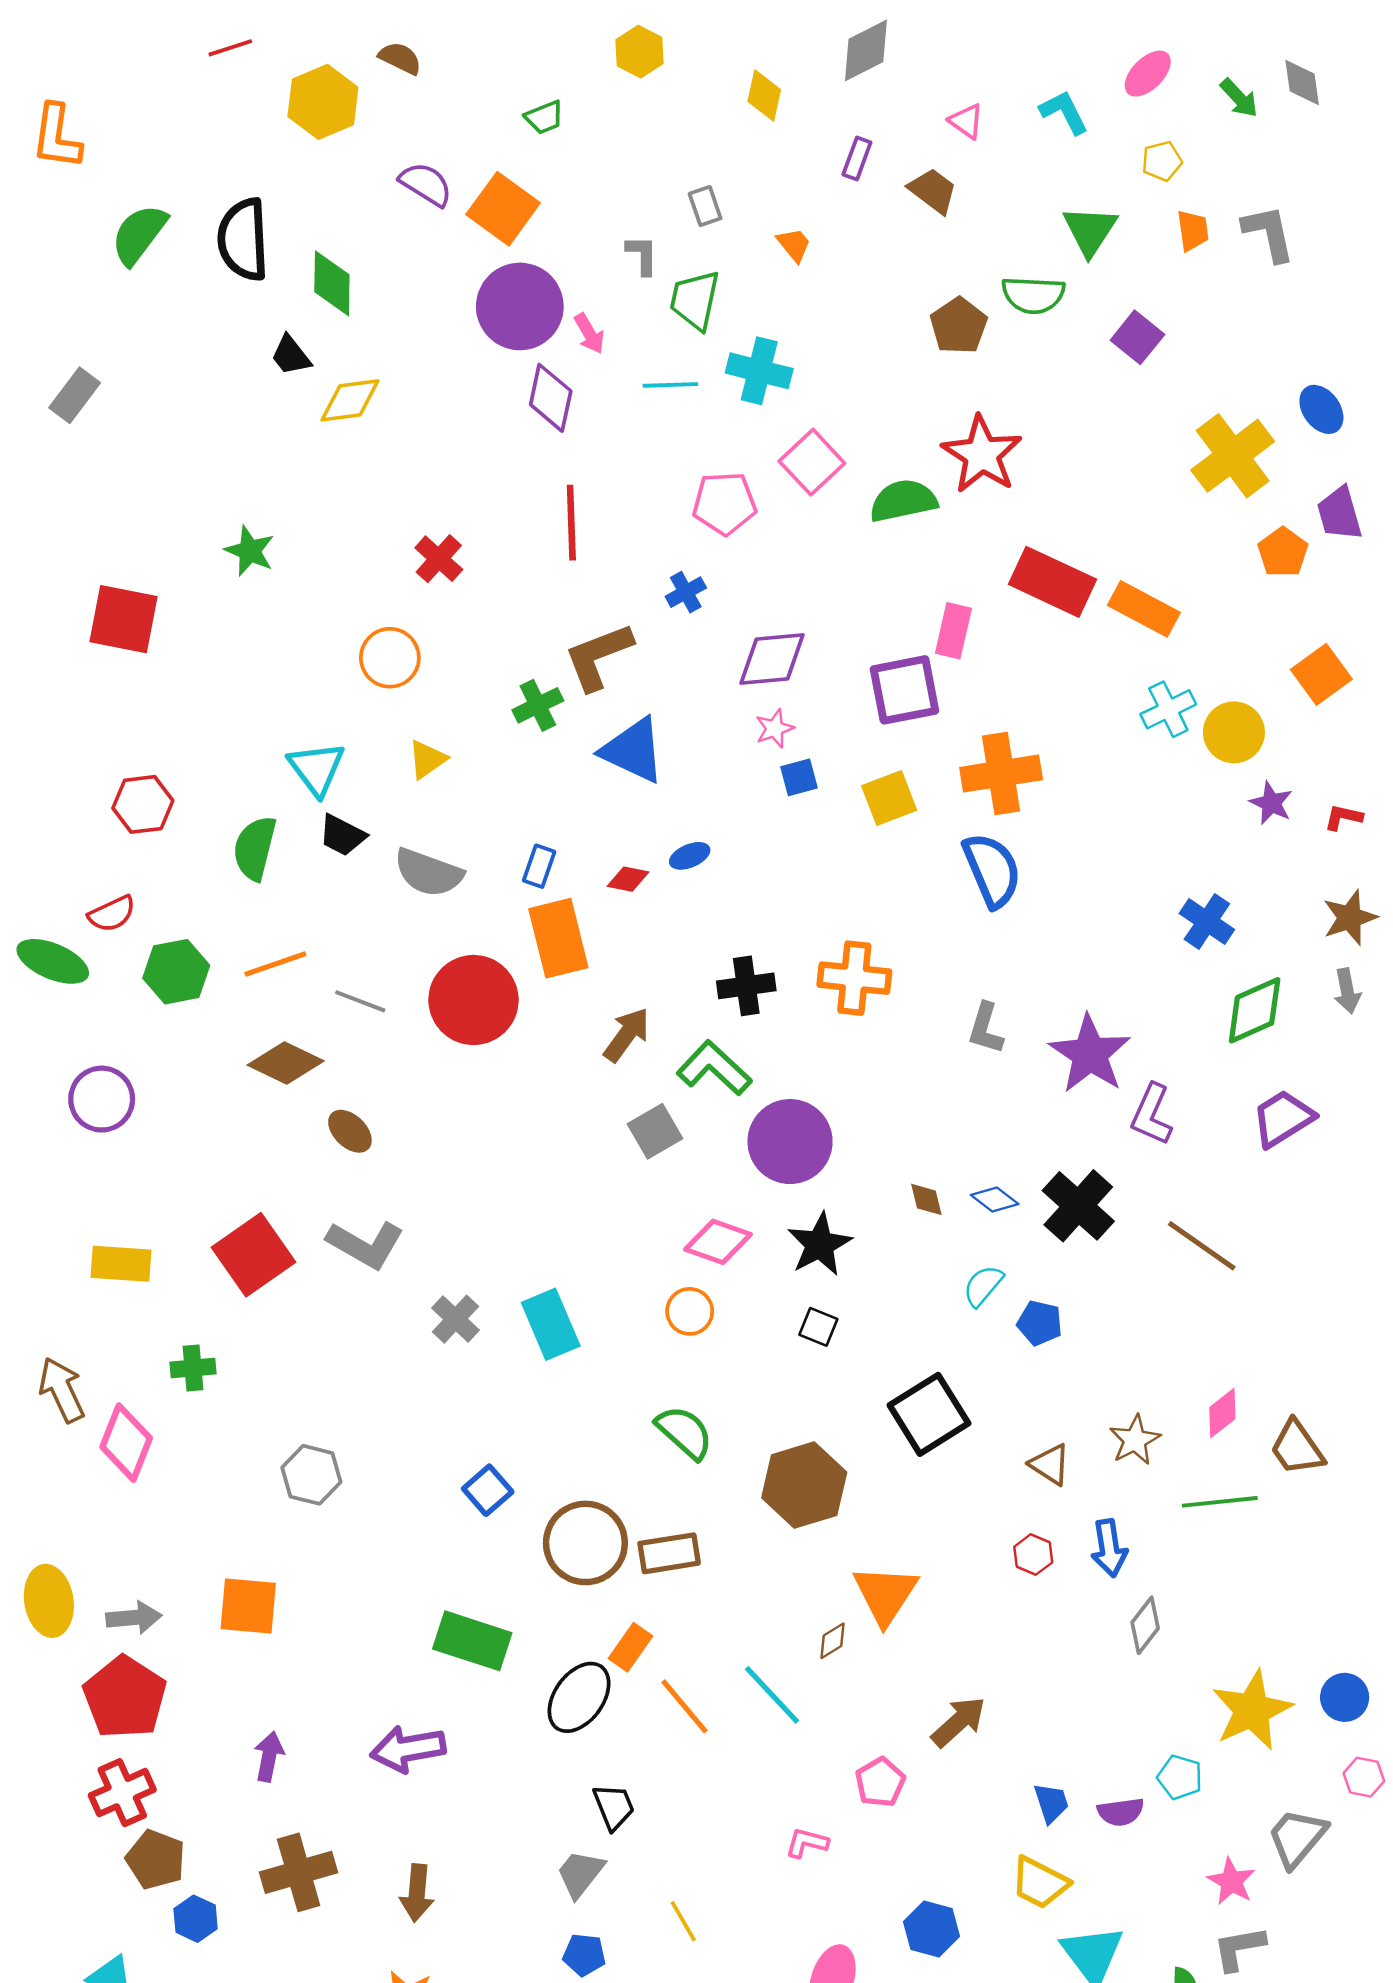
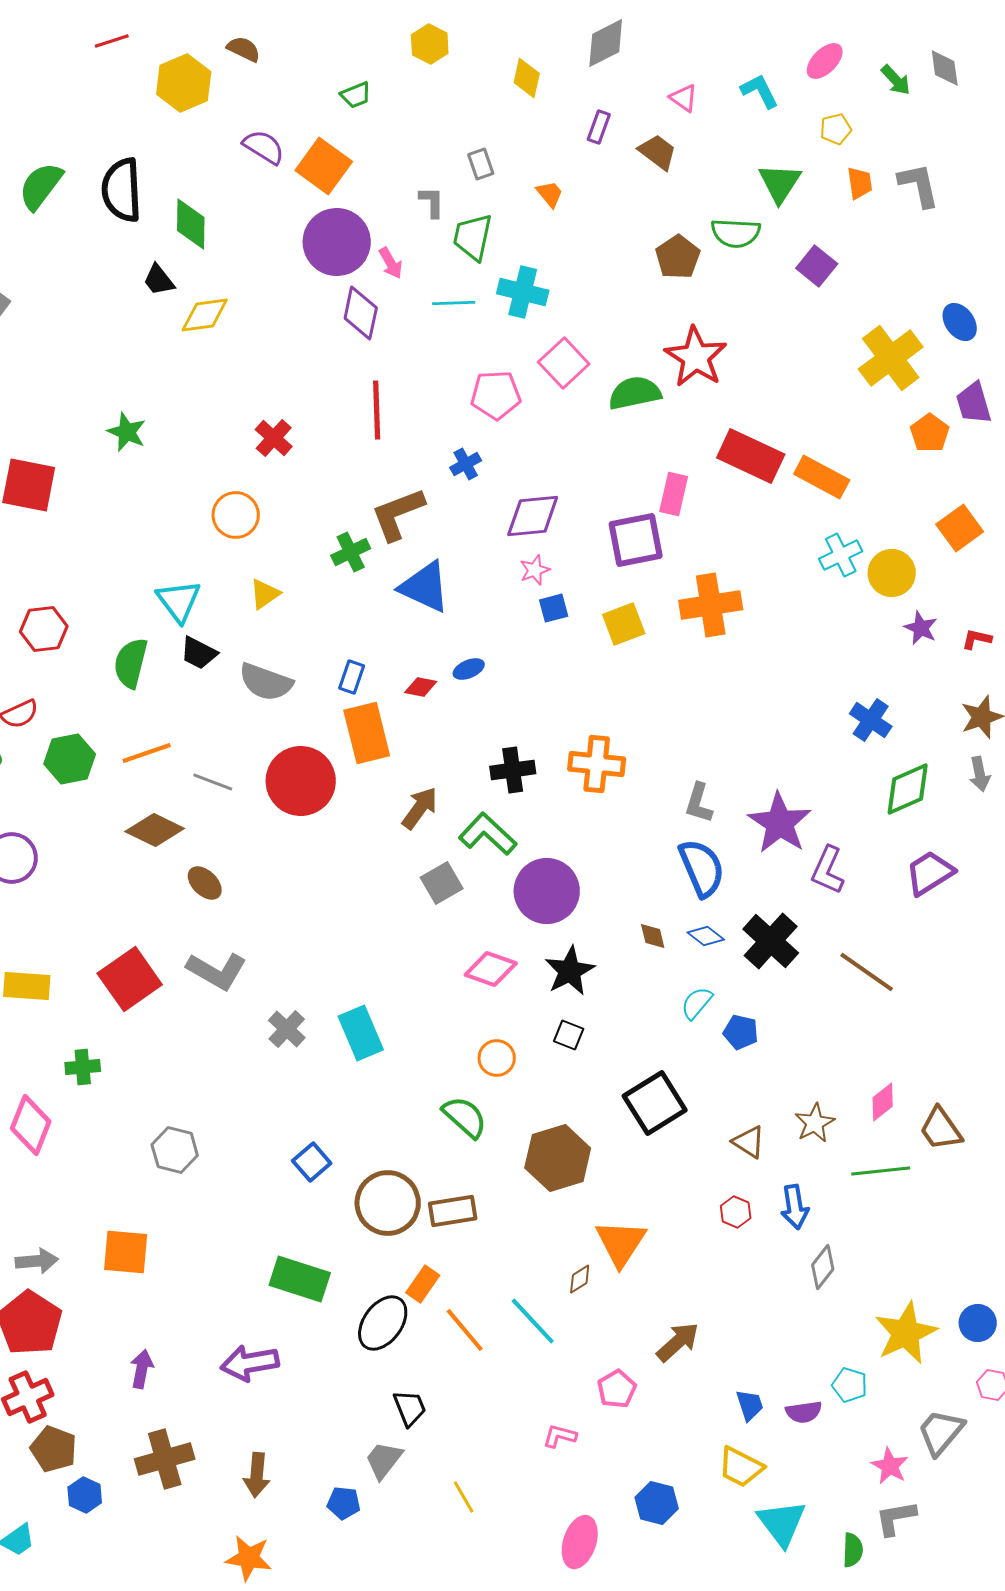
blue semicircle: (992, 870) -> (702, 868), moved
orange circle: (690, 1311) -> (497, 1058), moved
blue pentagon: (584, 1955) -> (344, 1503), moved

